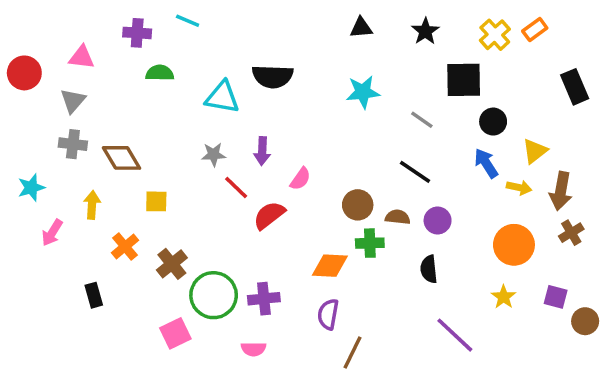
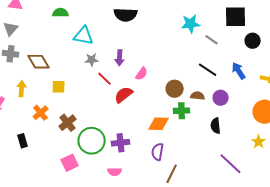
cyan star: (363, 92) -> (191, 24), moved
cyan triangle: (222, 97) -> (84, 36), moved
blue arrow: (486, 163) -> (239, 71), moved

